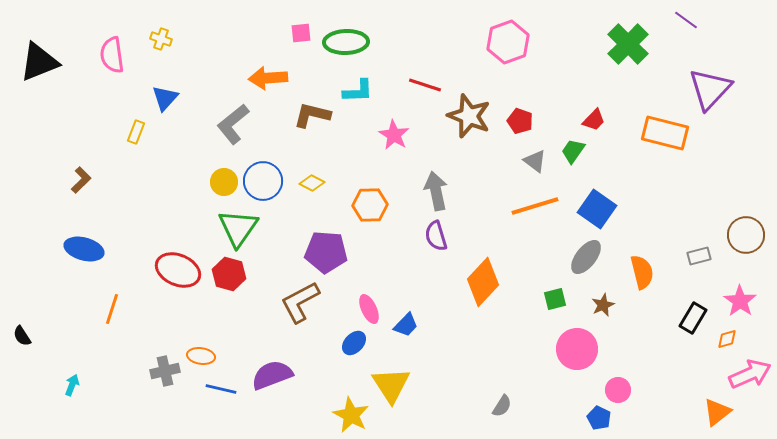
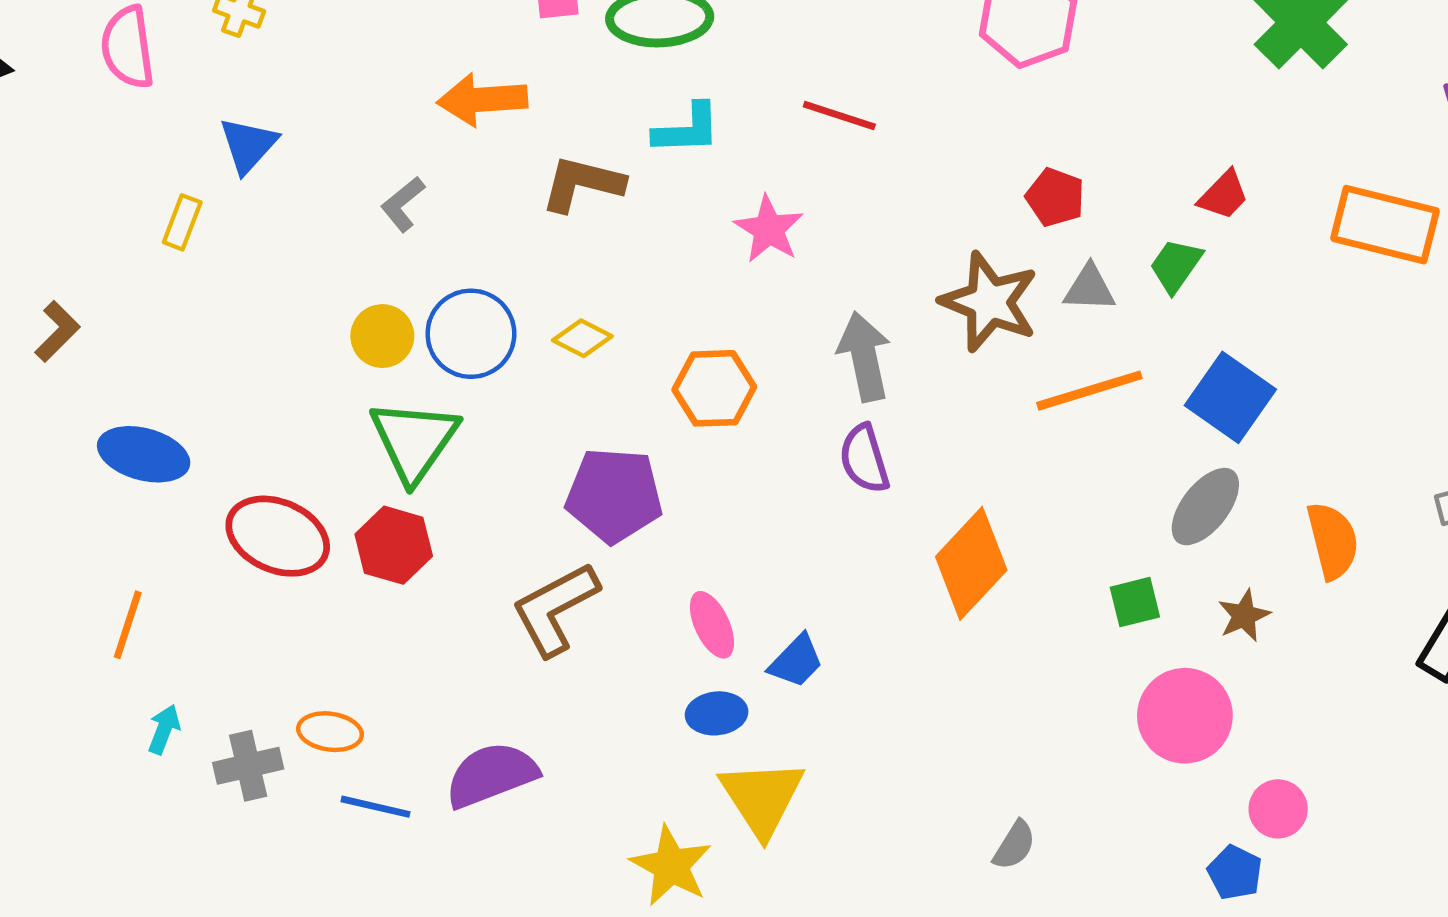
brown star: (469, 116) -> (989, 302), moved
gray L-shape: (233, 124) -> (403, 204), size x0.6
gray triangle: (535, 161) -> (1089, 288), turned -35
blue ellipse: (84, 249) -> (144, 454), moved
blue ellipse: (354, 343) -> (717, 713), moved, turned 40
cyan arrow: (72, 385) -> (164, 729), moved

